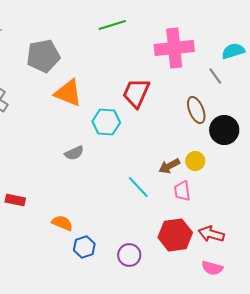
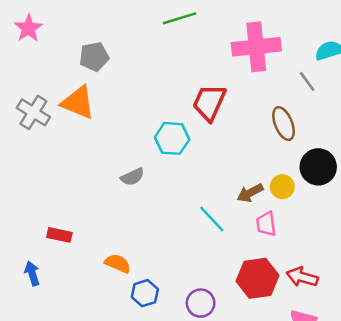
gray pentagon: (43, 56) -> (94, 57), size x0.7
orange triangle: (68, 93) -> (78, 103), moved
black circle: (224, 130) -> (318, 167), moved

